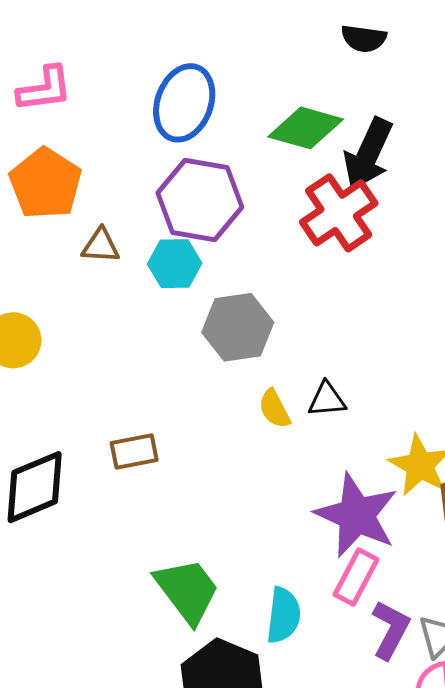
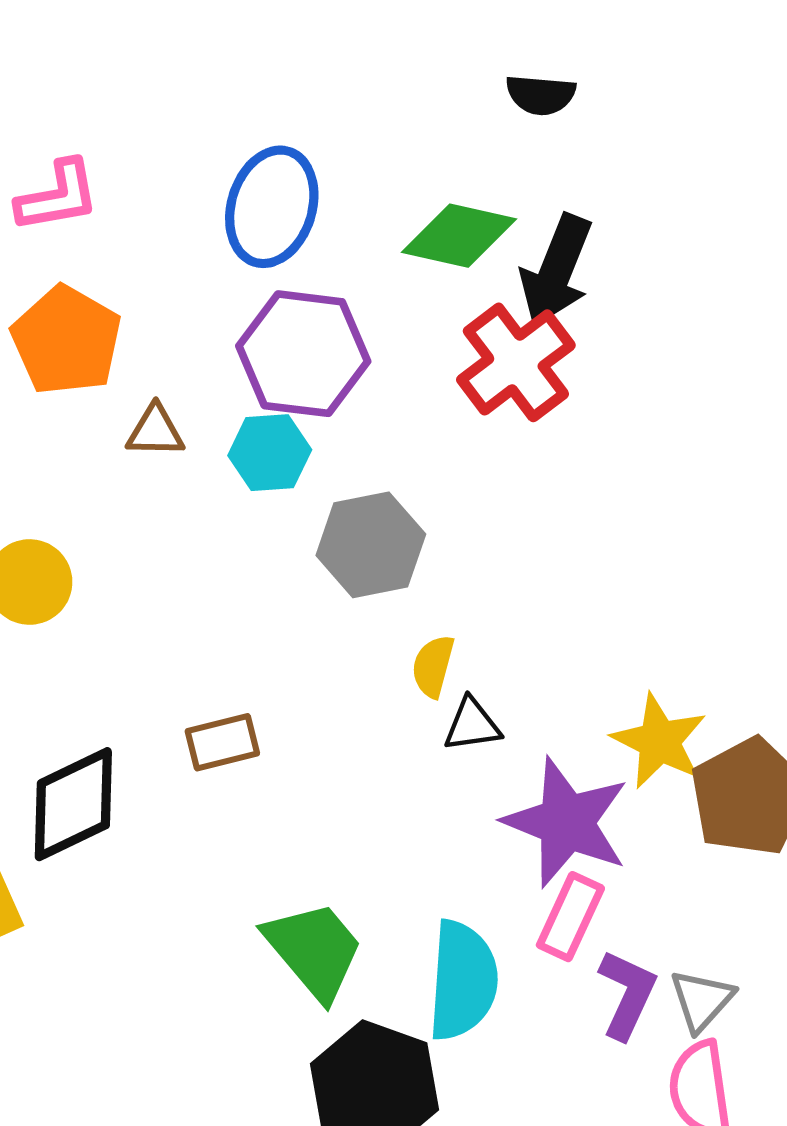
black triangle: (327, 399) -> (472, 725), moved
yellow semicircle: (274, 409) -> (433, 666), turned 45
cyan semicircle: (283, 615) -> (463, 980), size x1.4

